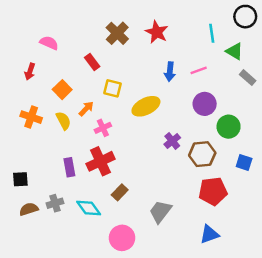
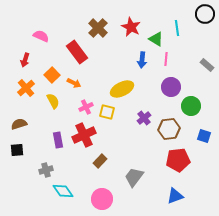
green triangle: (234, 51) -> (156, 39), moved
red rectangle: (92, 62) -> (77, 52), size x1.6
pink line: (199, 70) -> (166, 59), turned -64
yellow square: (112, 88) -> (107, 112), moved
orange arrow: (86, 109) -> (74, 83), moved, turned 72
orange cross: (31, 117) -> (26, 88), moved, turned 30
cyan diamond: (89, 208) -> (63, 191), moved
brown semicircle: (29, 209) -> (19, 124), moved

